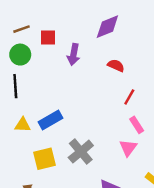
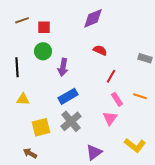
green circle: (20, 55) -> (43, 51), moved
purple arrow: (74, 55) -> (63, 67), moved
blue rectangle: (51, 120) -> (68, 96), moved

